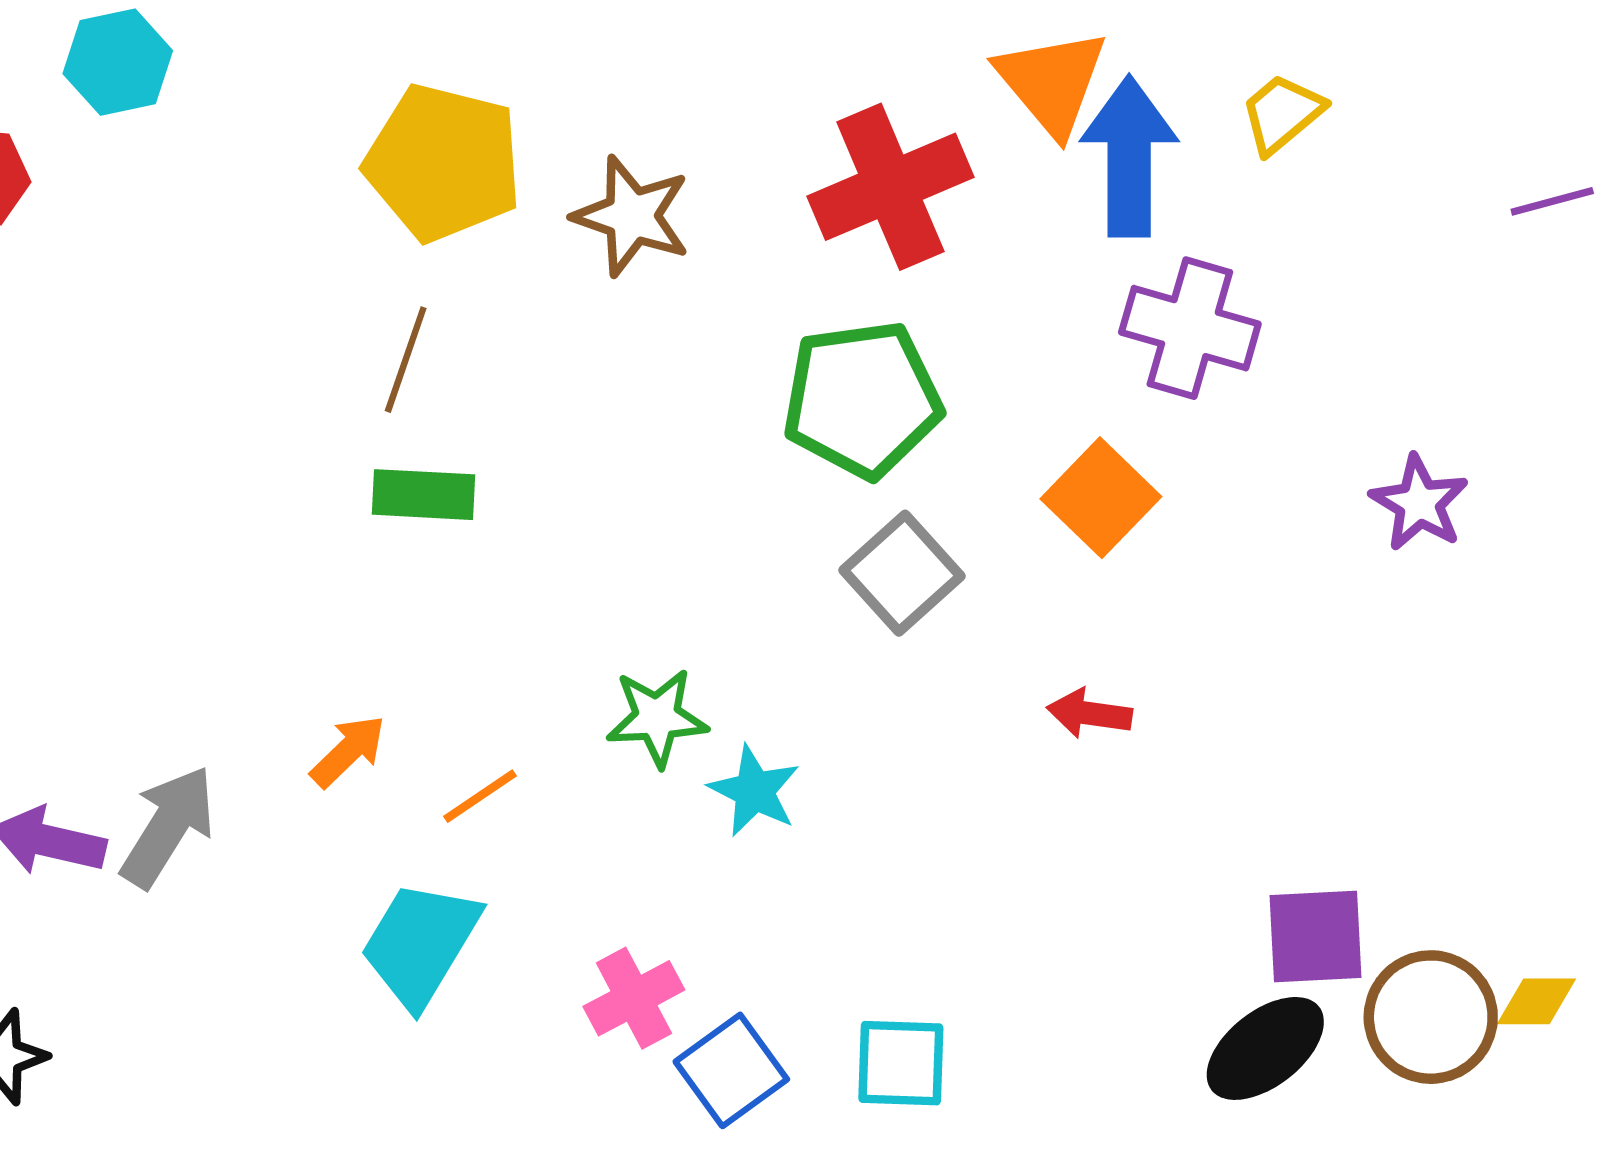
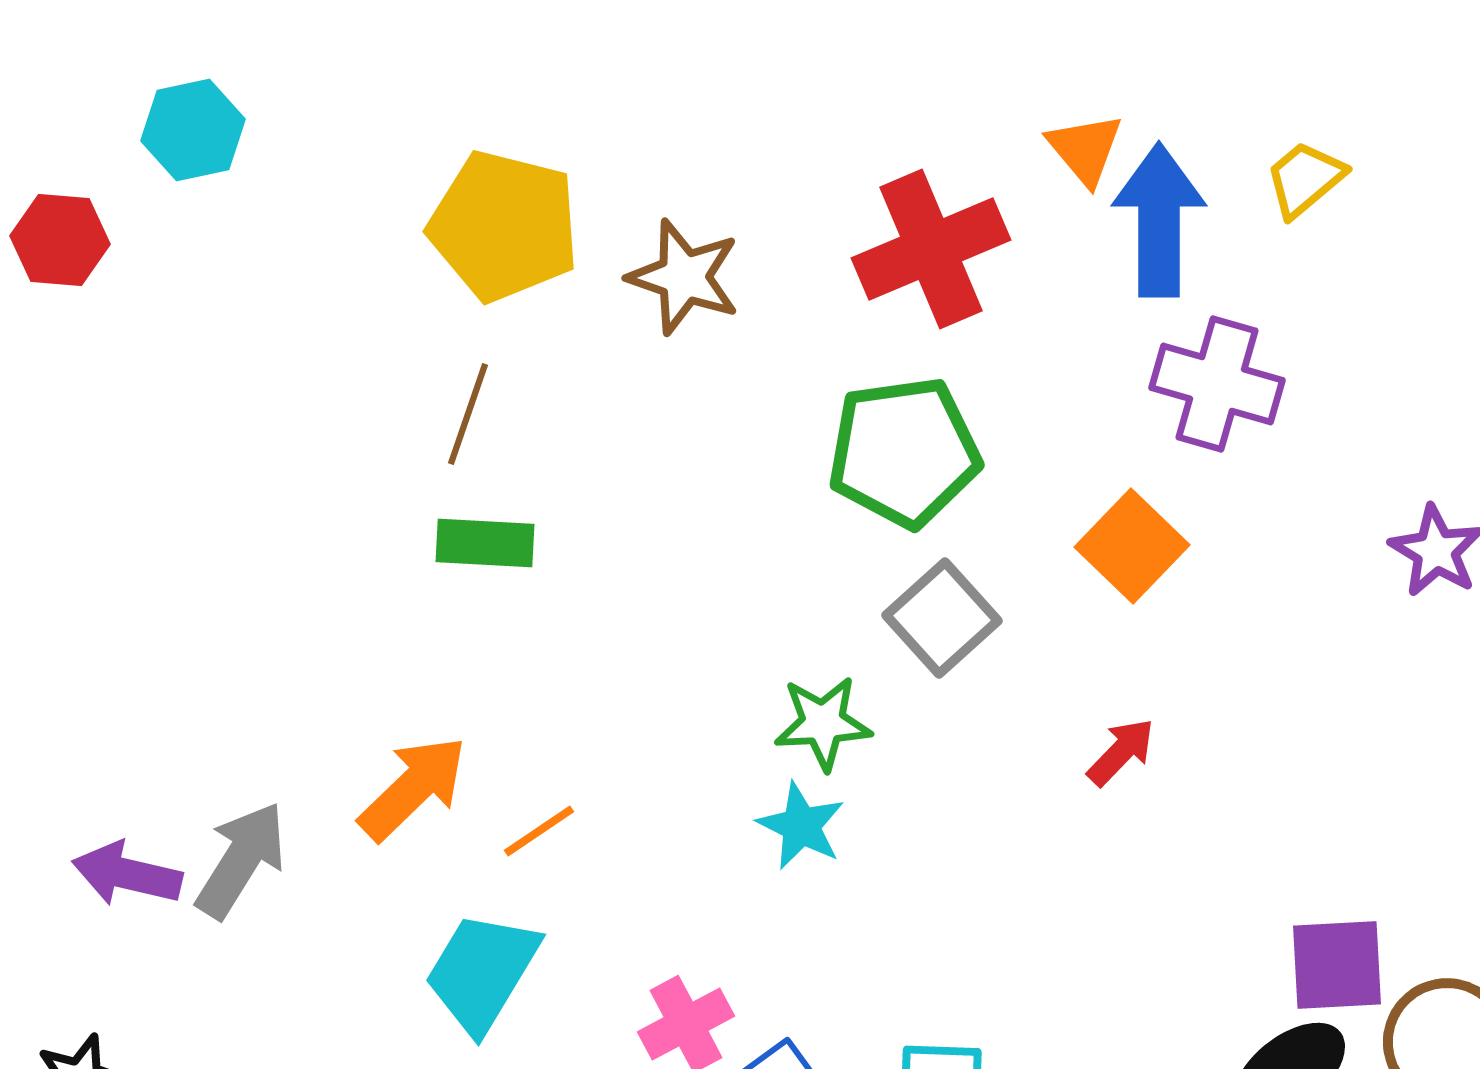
orange triangle: (1052, 82) -> (1085, 149), size x0.7
red arrow: (1089, 713) -> (1121, 752), turned 126
green star: (657, 718) -> (823, 723), moved
orange arrow: (348, 751) -> (413, 788), size x1.5

